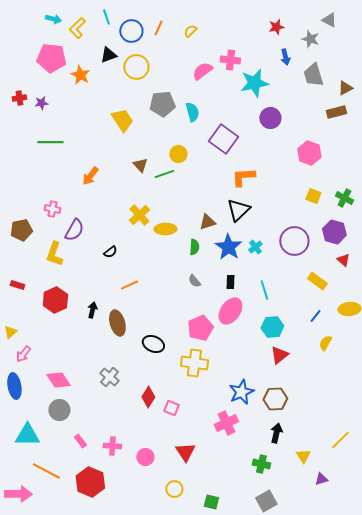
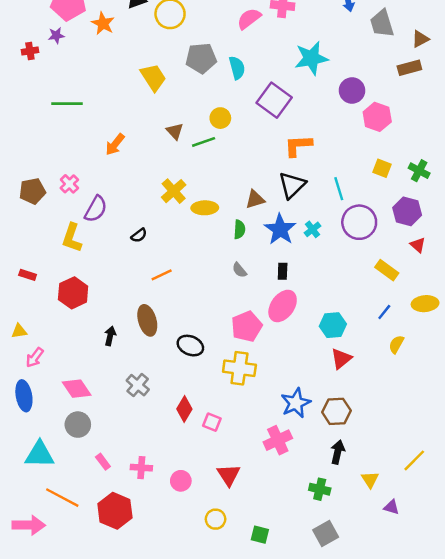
cyan star: (254, 83) -> (311, 58), moved
purple star: (41, 103) -> (56, 35), moved
purple circle: (270, 118) -> (352, 90), moved
pink cross: (52, 209) -> (69, 184), turned 35
brown pentagon: (21, 230) -> (32, 191), moved
cyan line: (264, 290) -> (339, 189), moved
black arrow: (92, 310) -> (110, 336), moved
yellow triangle: (10, 332) -> (19, 331), turned 32
purple triangle: (321, 479) -> (392, 507), turned 32

